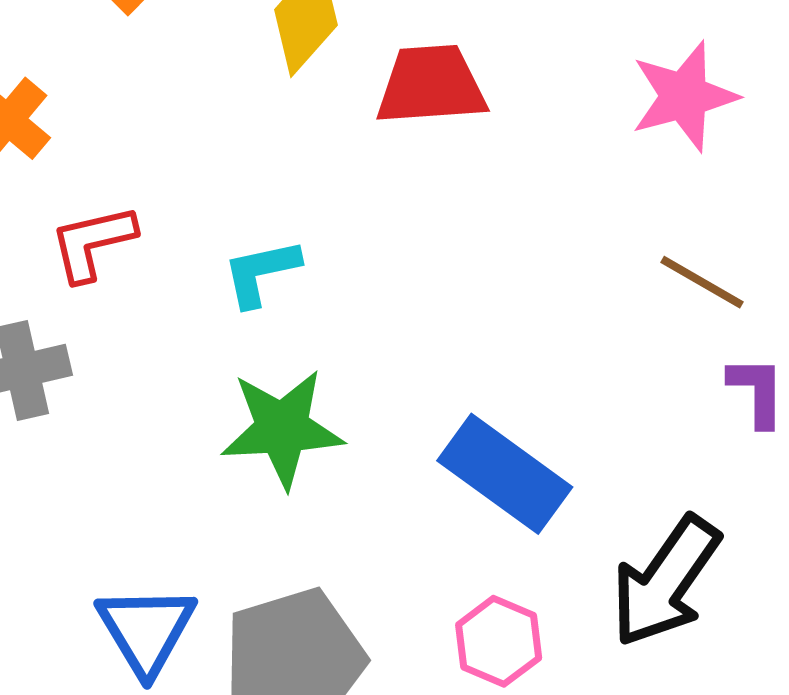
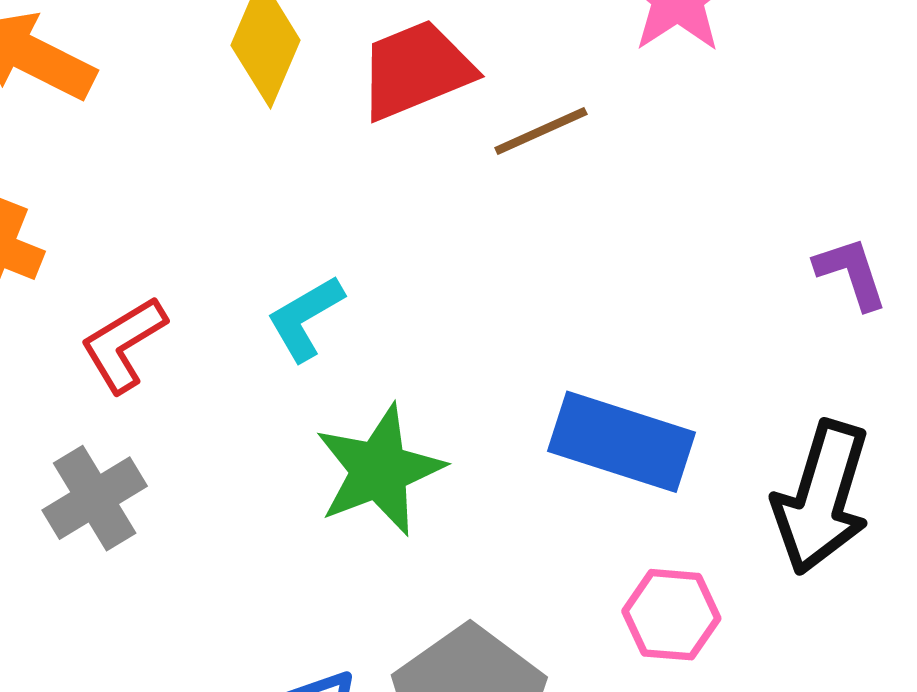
brown line: (702, 282) -> (541, 131), moved, turned -36

